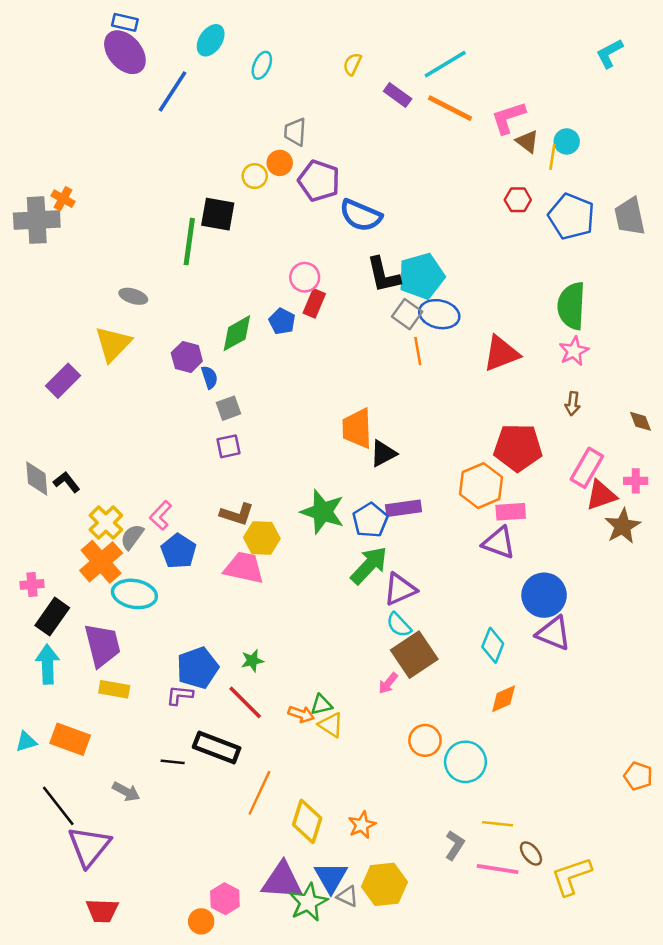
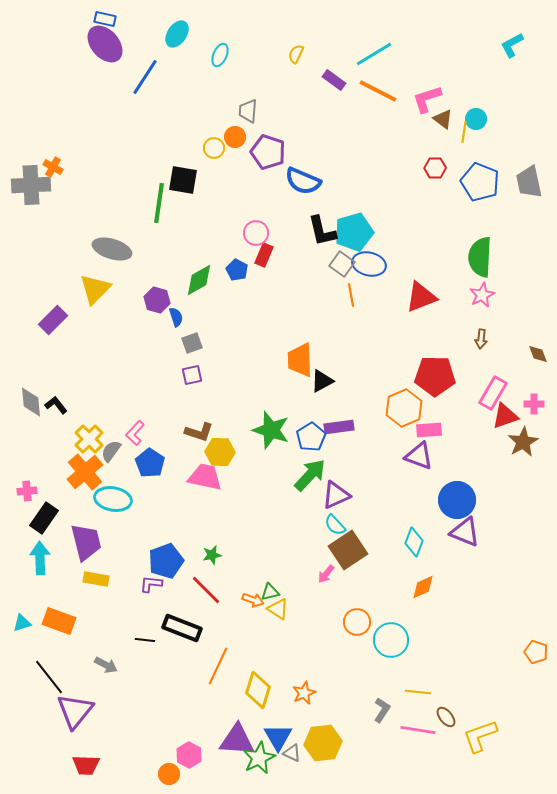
gray ellipse: (133, 296) -> (112, 249), size x1.6

